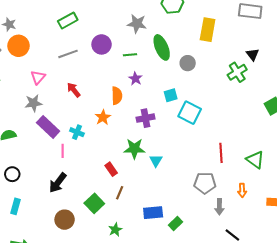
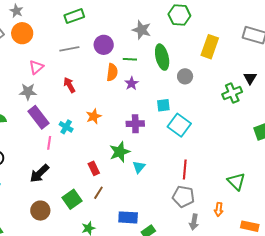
orange semicircle: (117, 96) -> (112, 72), moved
green star: (134, 149) -> (120, 152), turned -30
red line: (221, 153) -> (185, 170), moved

